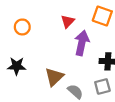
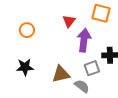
brown triangle: (54, 77) -> (61, 74), turned 36
gray square: (102, 87) -> (92, 68), moved

